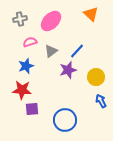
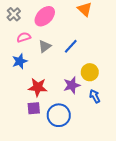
gray cross: (20, 19) -> (14, 14), turned -32
purple star: (68, 70) -> (72, 85), moved
red star: (22, 90) -> (38, 87), moved
purple square: (32, 109) -> (34, 108), moved

